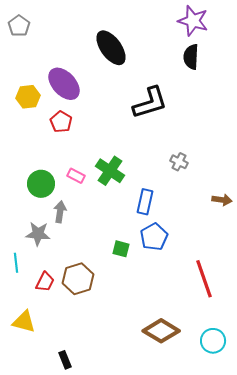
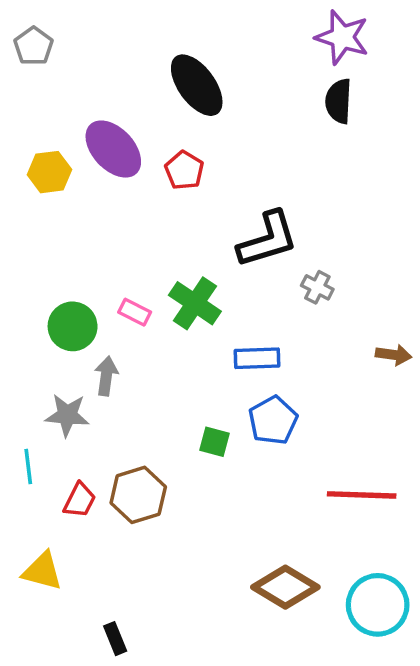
black L-shape: (150, 103) -> (268, 239), moved
red pentagon: (61, 122) -> (184, 170), moved
blue rectangle: (145, 202) -> (257, 358), turned 75
red line: (204, 279) -> (362, 495), turned -69
cyan circle: (213, 341) -> (378, 605), size x1.4

